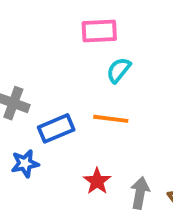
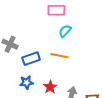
blue star: (25, 163) -> (26, 82), moved

